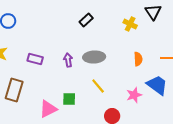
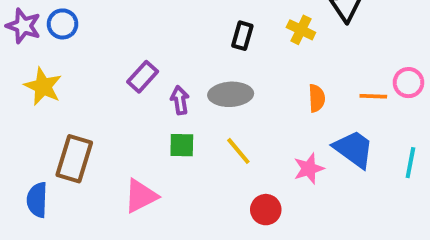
black rectangle: (86, 20) -> (242, 36), moved, turned -32
purple rectangle: (35, 59) -> (143, 77), moved, turned -63
green square: (69, 99) -> (182, 145), moved

